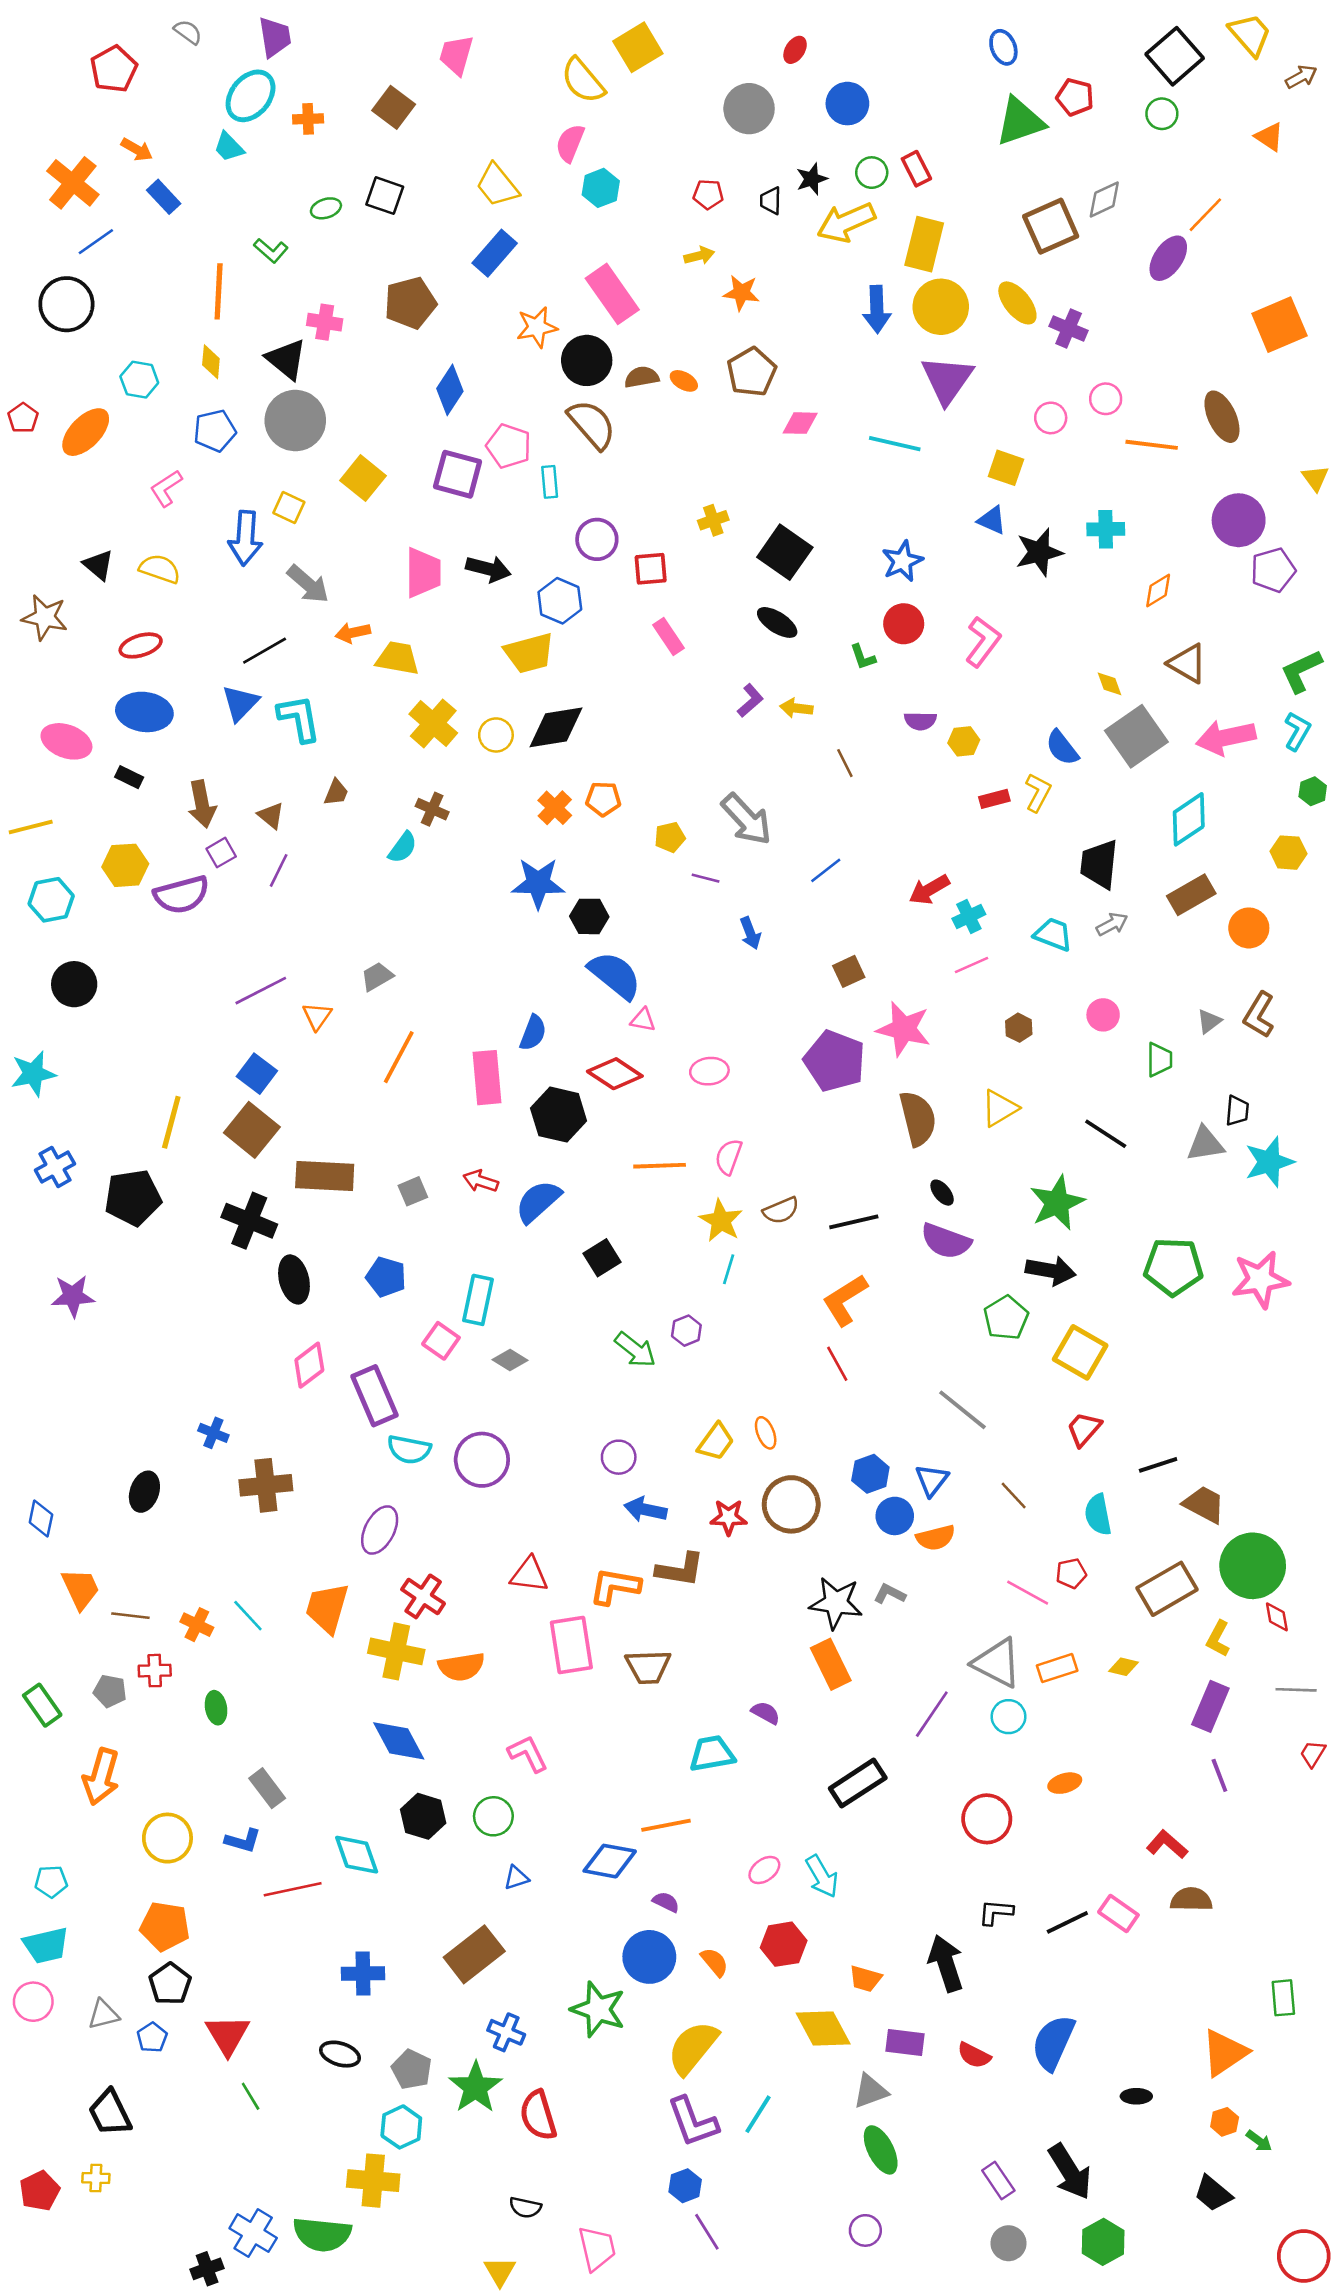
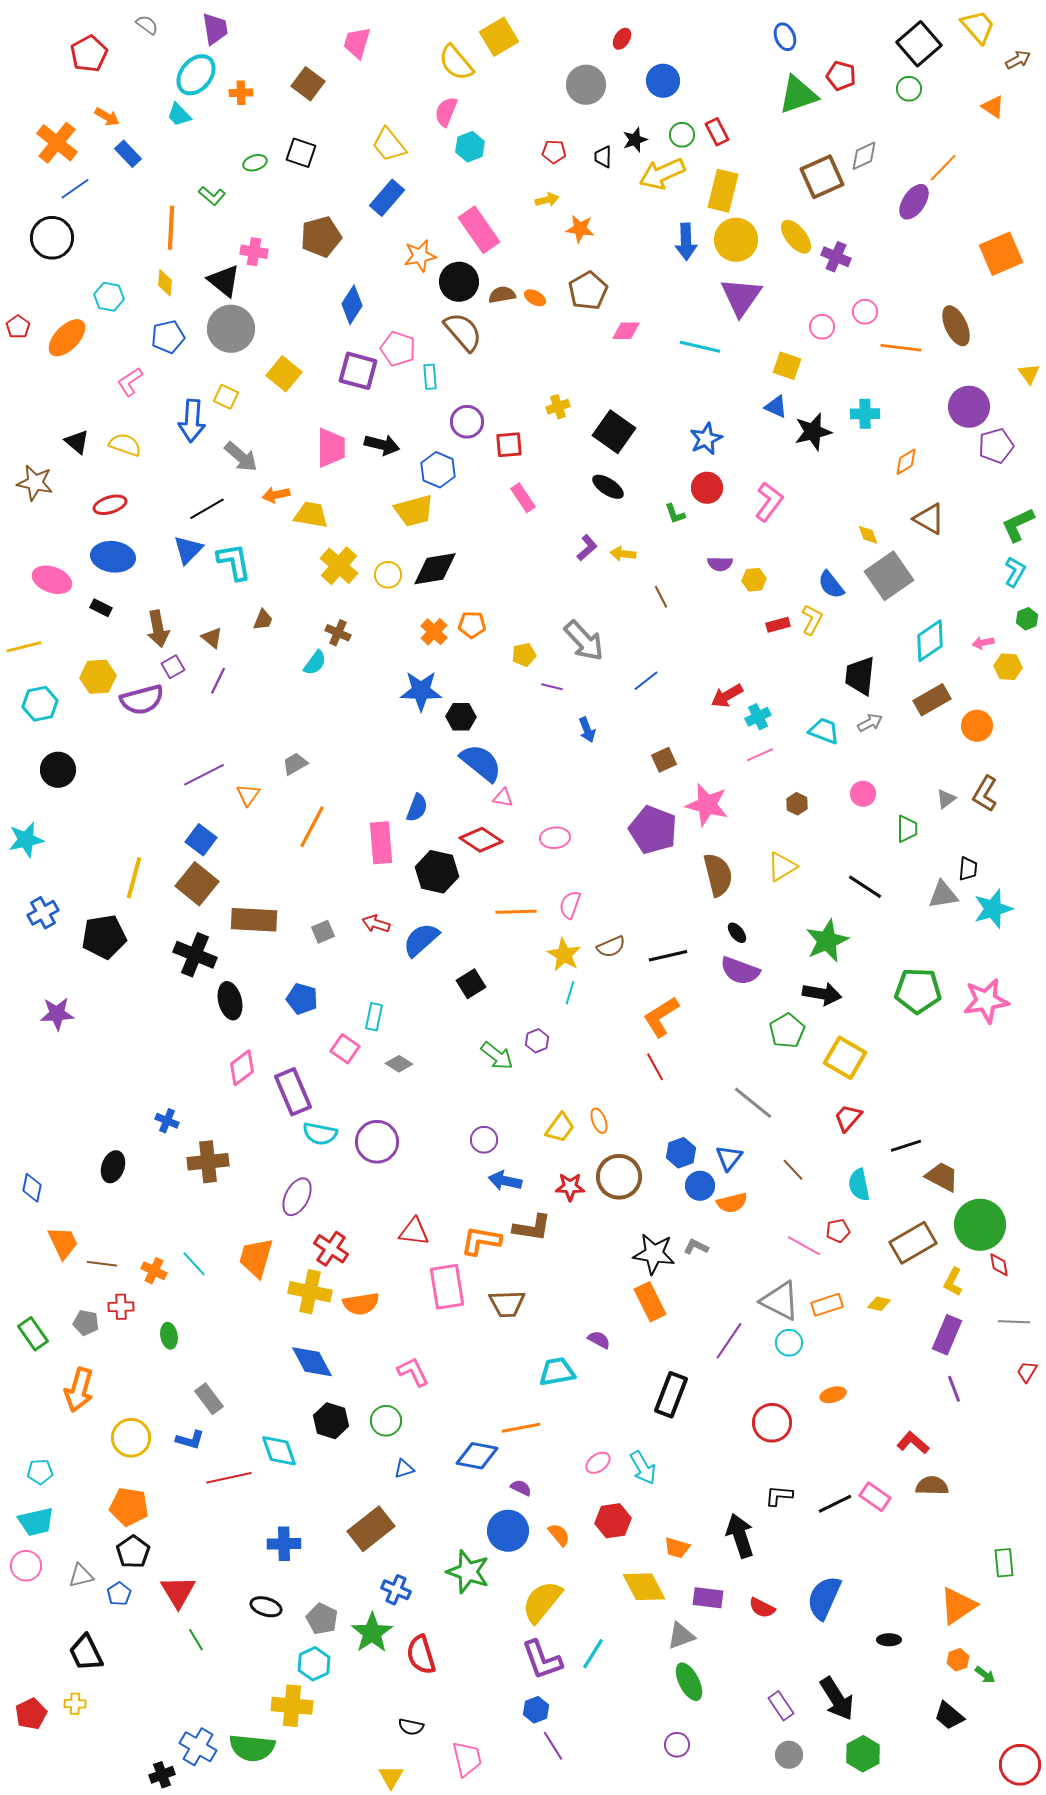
pink arrow: (1226, 738) -> (983, 643), moved, size x0.5
cyan rectangle: (478, 1300) -> (374, 1017), size x0.7
black rectangle: (858, 1783) -> (671, 1395), turned -36

